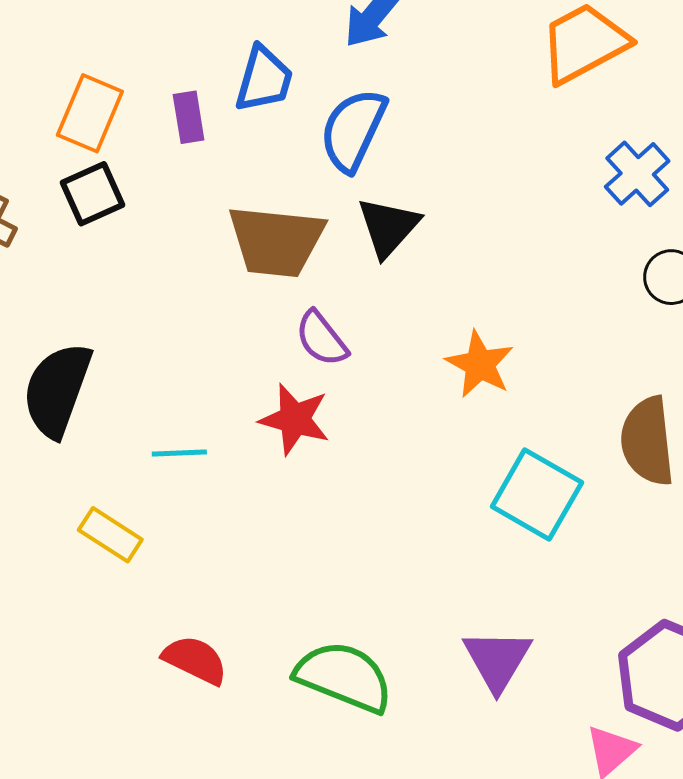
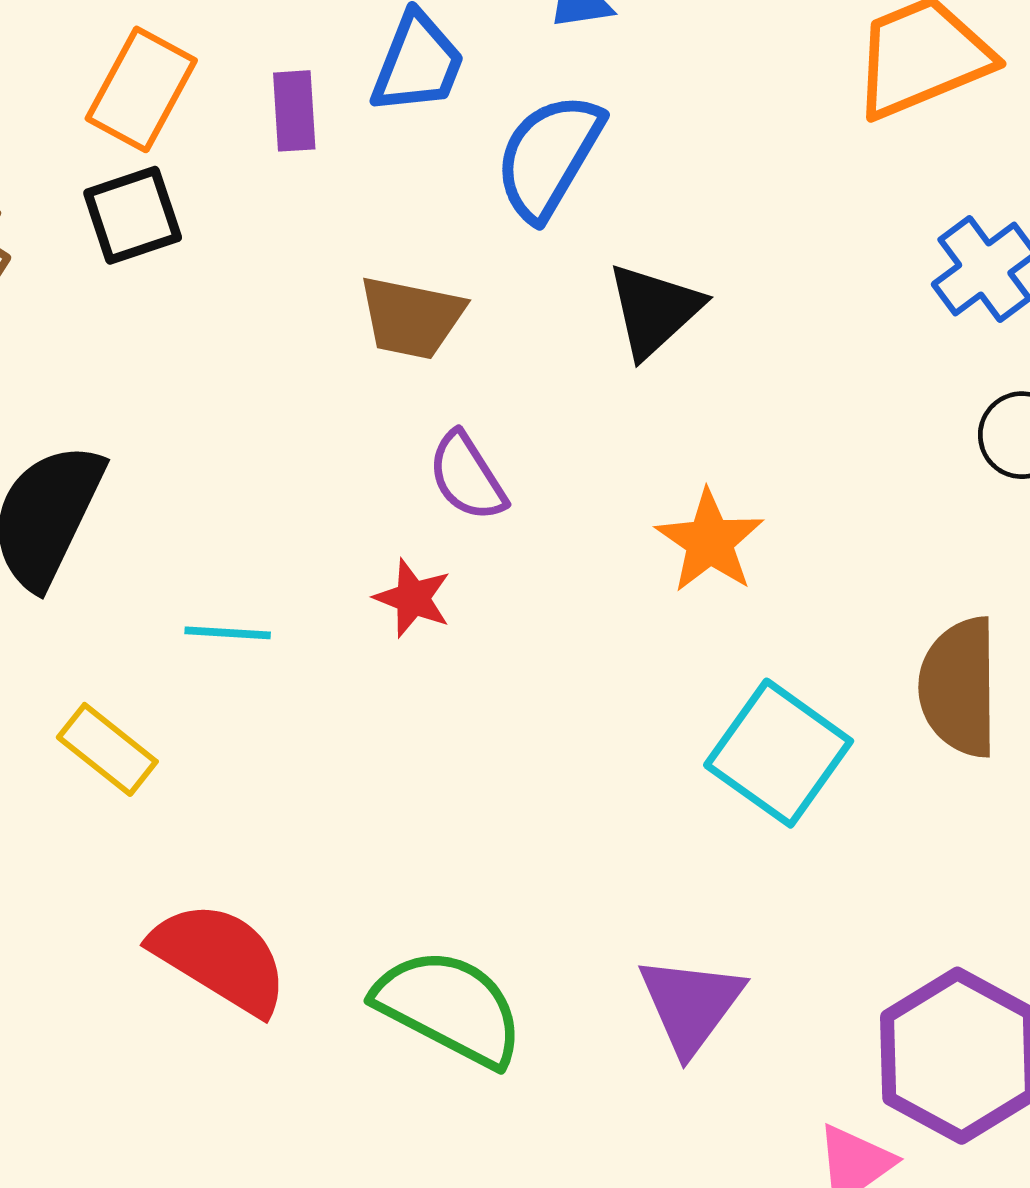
black triangle: (388, 227) -> (654, 310), moved
brown trapezoid: (276, 241) -> (411, 318), size x0.7
red star: (295, 419) -> (413, 598), size x0.7
red semicircle: (195, 660) -> (220, 958), size x1.4

